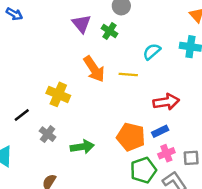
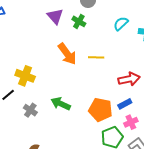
cyan semicircle: (152, 52) -> (121, 24), moved
yellow cross: (58, 94) -> (25, 76), moved
green arrow: (82, 147) -> (61, 104), moved, turned -144

